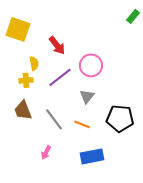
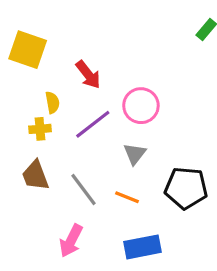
pink arrow: (46, 152) -> (71, 241), size x1.5

